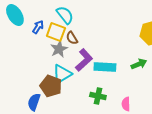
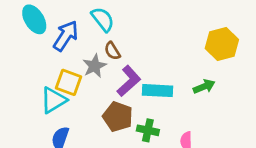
blue arrow: (38, 27) -> (66, 36), size x1.6
yellow square: (56, 32) -> (68, 82), moved
cyan triangle: (62, 74) -> (53, 100), moved
brown pentagon: (51, 86) -> (118, 117), moved

